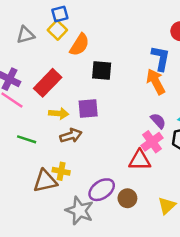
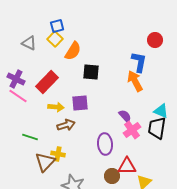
gray triangle: (25, 35) -> (29, 43), turned 42
purple semicircle: (158, 121) -> (125, 116), moved
green line: (27, 139) -> (30, 137), moved
red triangle: (140, 160) -> (127, 166), moved
brown triangle: (45, 181) -> (45, 162), turned -35
purple ellipse: (102, 190) -> (105, 144), moved, turned -60

